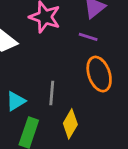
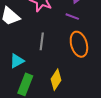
gray line: (52, 93) -> (42, 41), moved

